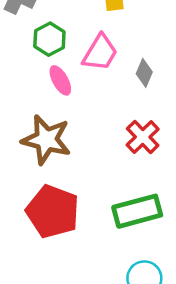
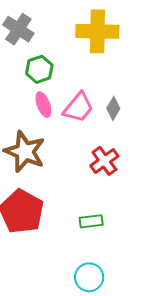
pink trapezoid: (100, 53) -> (78, 107), moved
green rectangle: (137, 211) -> (91, 221), size x0.6

